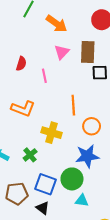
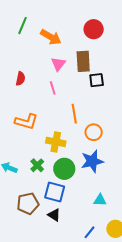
pink line: (44, 76) -> (53, 88), moved
green circle: (72, 179) -> (64, 169), moved
cyan triangle: (82, 201) -> (100, 200), moved

